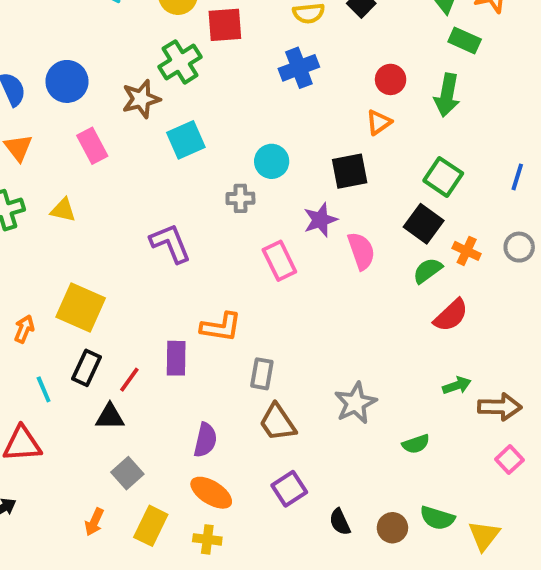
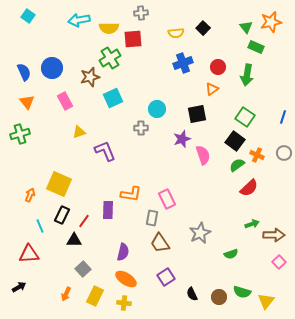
blue cross: (299, 68) -> (183, 63), moved
yellow triangle: (63, 210) -> (79, 132), moved, turned -32
pink rectangle: (279, 261) -> (167, 199), moved

